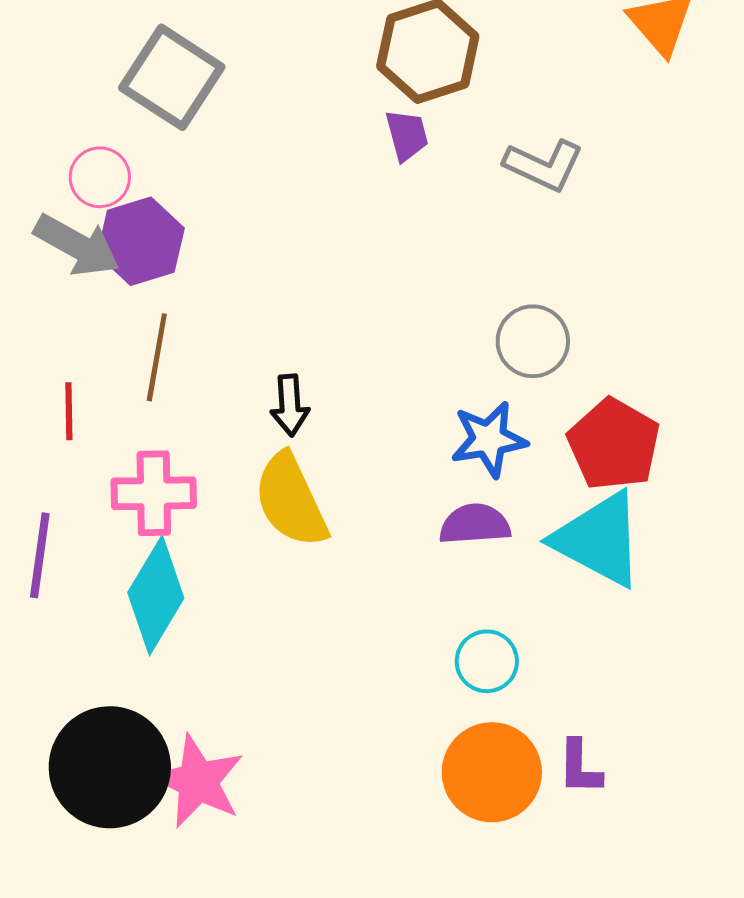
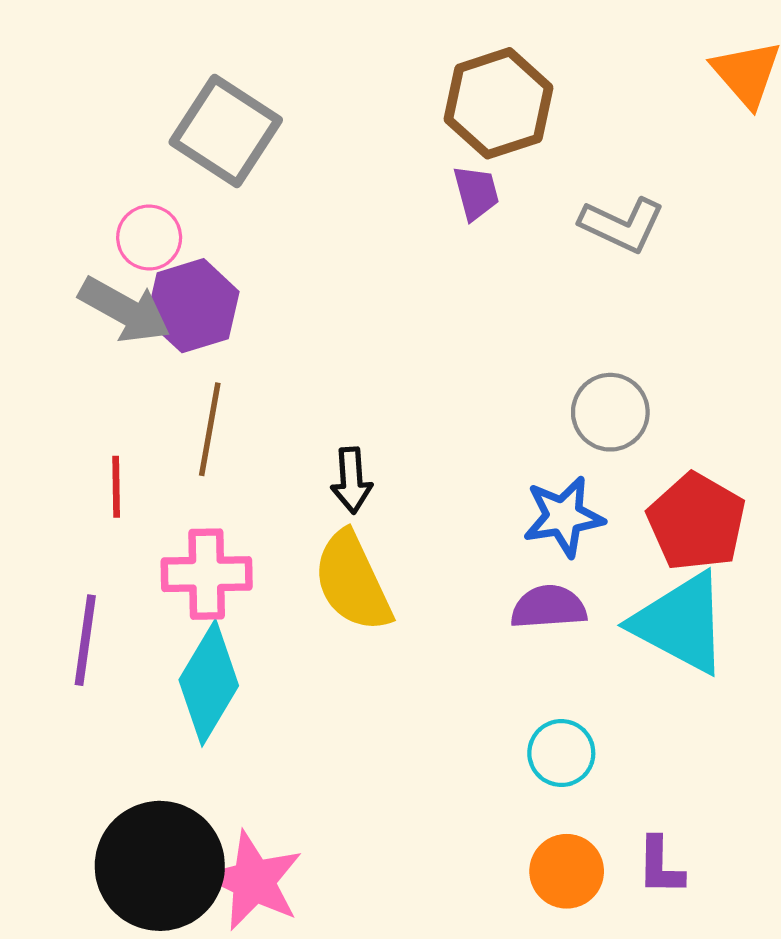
orange circle: (492, 772) -> (567, 871), size x0.7

